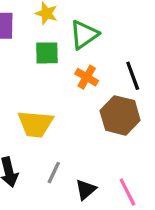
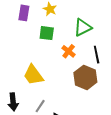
green triangle: (84, 35) -> (83, 27), moved
yellow trapezoid: (35, 124) -> (33, 75), turned 40

